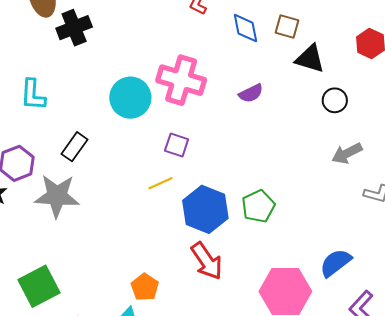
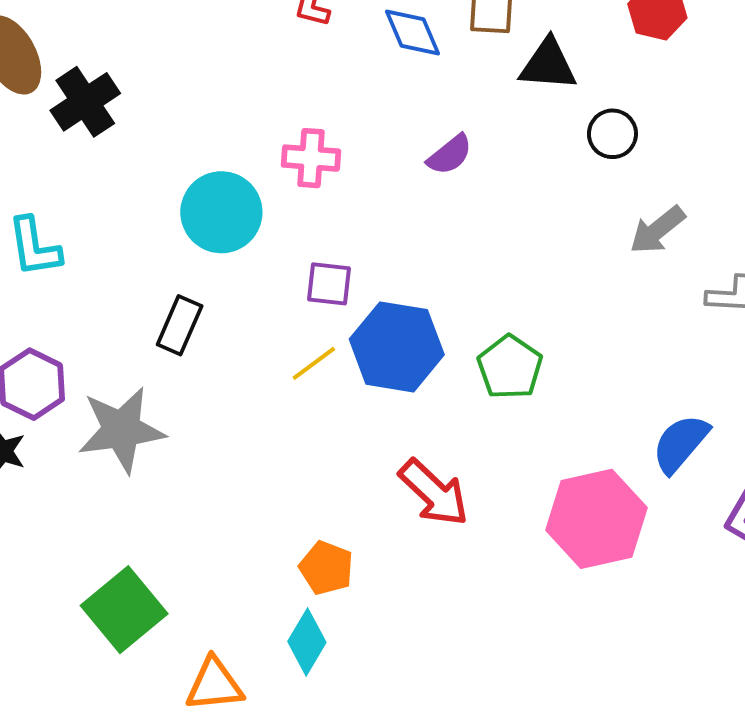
pink cross: (181, 80) -> (311, 158), size x0.6
black rectangle: (74, 147) -> (180, 325), moved
blue hexagon: (205, 209) -> (397, 347), moved

